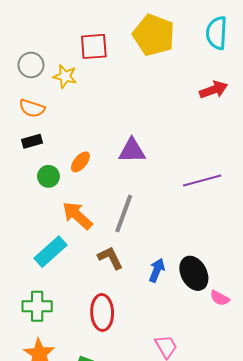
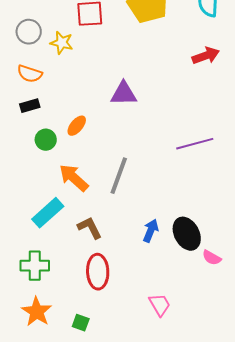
purple triangle: (132, 151) -> (124, 94), moved
brown L-shape: (110, 258) -> (90, 228), moved

